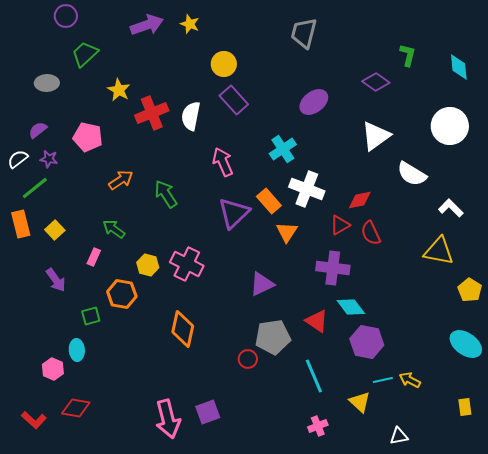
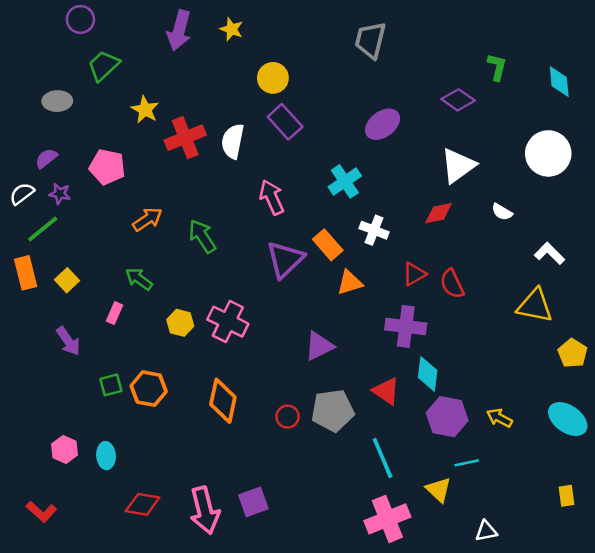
purple arrow: (147, 25) -> (179, 30), turned 124
white semicircle: (412, 174) -> (502, 212), size x0.6
white cross: (307, 189) -> (374, 230), size x0.7
red diamond: (360, 200) -> (439, 213), moved
orange triangle: (287, 232) -> (350, 283), turned 40
orange hexagon: (122, 294) -> (149, 389), moved
cyan diamond: (351, 307) -> (428, 374), turned 44
cyan ellipse: (77, 350) -> (106, 456), moved
red circle: (248, 359) -> (288, 417), moved
yellow arrow: (410, 380) -> (500, 418), moved
red diamond: (76, 408) -> (143, 504), moved
pink cross: (318, 426) -> (387, 519), size x1.8

